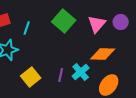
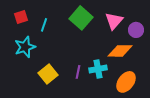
purple circle: (121, 22) -> (136, 30), moved
cyan cross: (81, 72) -> (98, 69), turned 30

